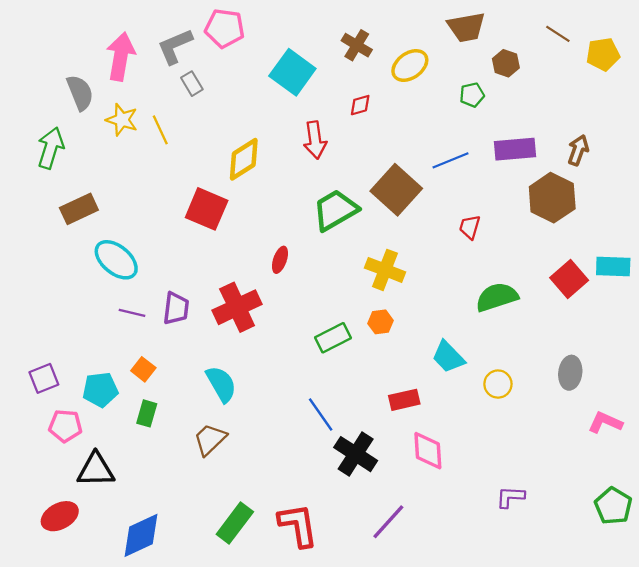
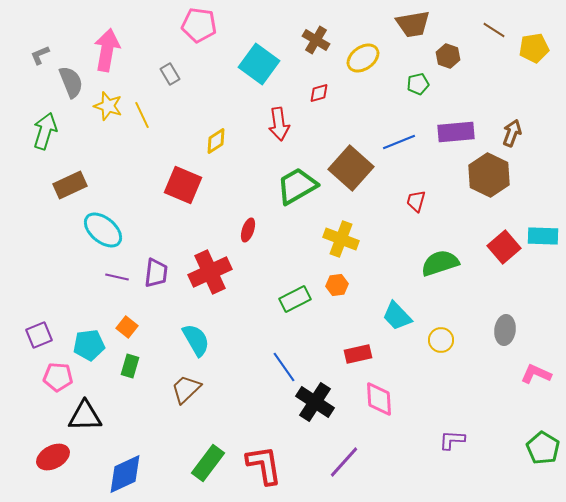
gray L-shape: (175, 46) -> (40, 55), moved, size x0.6
yellow diamond: (244, 159) -> (216, 141), size x0.7

